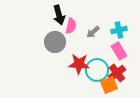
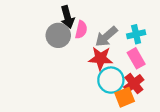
gray arrow: (93, 32) -> (106, 37), size x1.5
gray circle: (55, 42) -> (58, 35), moved
red star: (79, 64) -> (101, 58), moved

